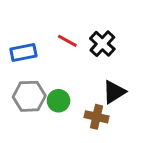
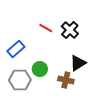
blue rectangle: (23, 52) -> (16, 49), moved, turned -30
gray hexagon: (29, 96) -> (20, 80), moved

